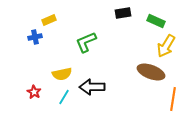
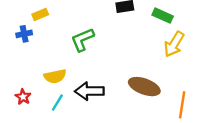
brown ellipse: (151, 72) -> (144, 87), moved

